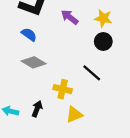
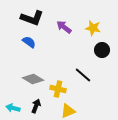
black circle: (103, 41) -> (102, 50), moved
gray diamond: (34, 62) -> (33, 79), moved

